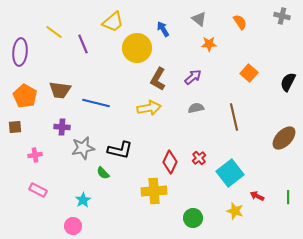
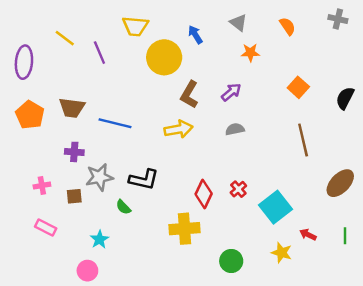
yellow trapezoid: (113, 22) -> (135, 26), turned 45
brown line: (234, 117) -> (303, 140), moved
brown square: (15, 127) -> (74, 196), moved
brown ellipse: (284, 138) -> (340, 183), moved

